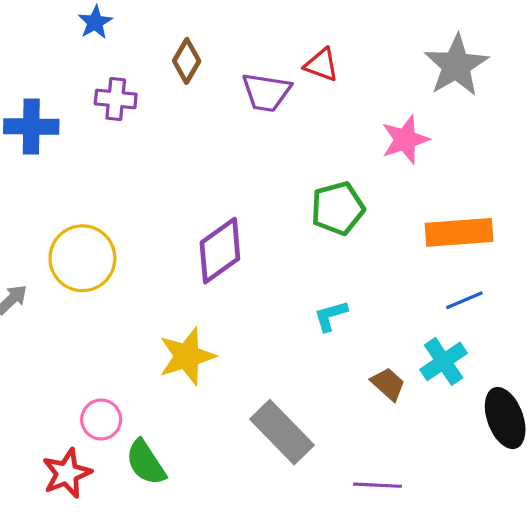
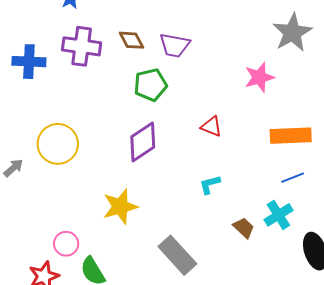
brown diamond: (187, 61) -> (131, 40), moved, turned -60
red triangle: (321, 65) -> (211, 126), moved
purple cross: (116, 99) -> (82, 46), size x1.5
green pentagon: (338, 208) -> (150, 85), moved

